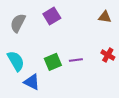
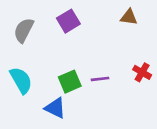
brown triangle: (105, 17) -> (129, 17), moved
blue triangle: (32, 82) -> (55, 108), moved

